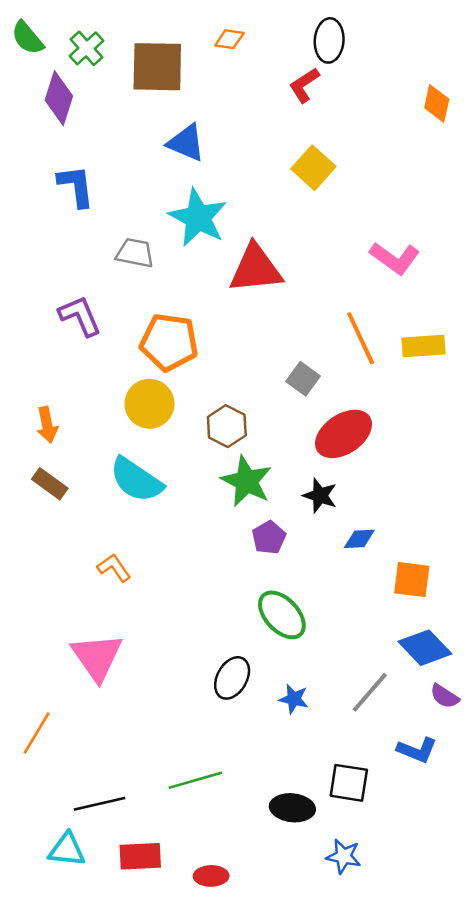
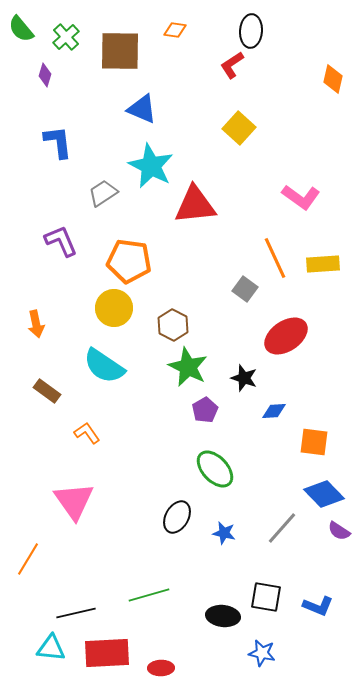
purple diamond: (59, 98) -> (45, 75), size x0.6
gray trapezoid: (135, 253) -> (103, 193), turned -44
gray square: (303, 379) -> (245, 289), moved
red ellipse: (344, 434) -> (286, 336), moved
brown rectangle: (50, 484) -> (47, 391), moved
blue L-shape: (417, 750) -> (318, 606), moved
red rectangle: (140, 856) -> (107, 653), size x1.4

